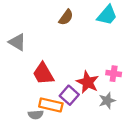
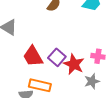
purple square: (69, 95) -> (57, 57), moved

